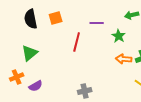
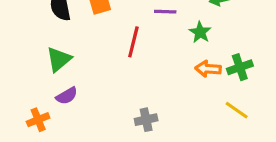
orange cross: (17, 77) -> (38, 120), moved
purple semicircle: (36, 86) -> (67, 96), moved

